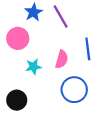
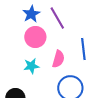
pink circle: (18, 38) -> (35, 37), moved

